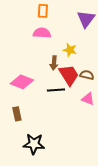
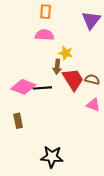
yellow star: (70, 50) -> (66, 53), moved
black line: (56, 90) -> (42, 88), moved
black star: (34, 144) -> (52, 157), moved

